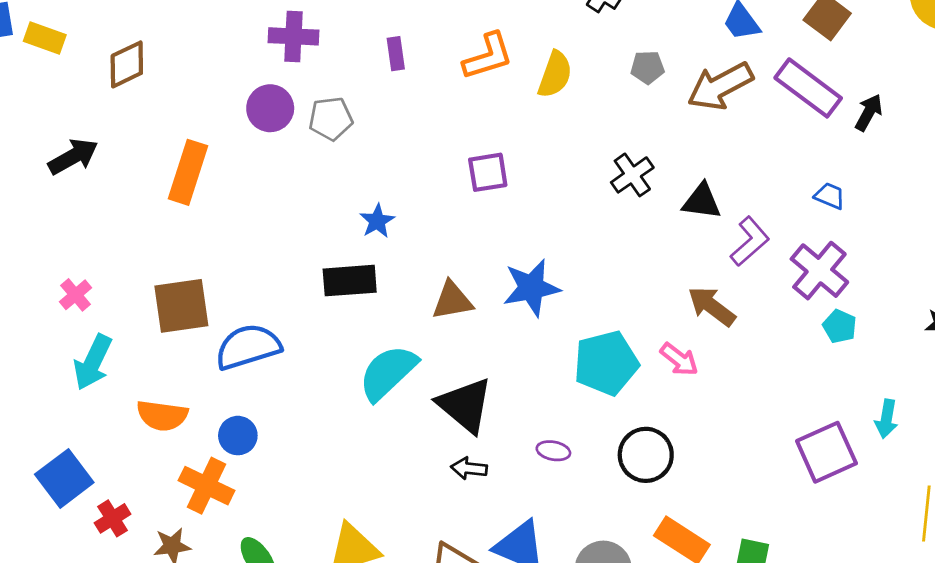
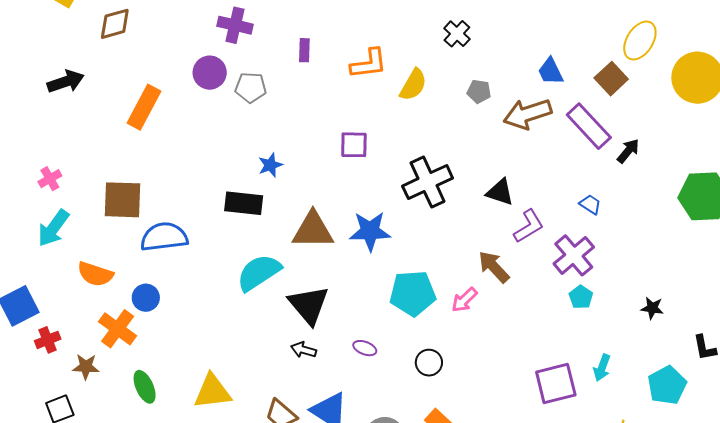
black cross: (632, 175) -> (428, 182), moved, size x1.6
brown triangle: (452, 301) -> (313, 230), size x1.4
pink arrow: (679, 359) -> (464, 300), turned 88
black circle: (646, 455) -> (429, 363), size x0.7

